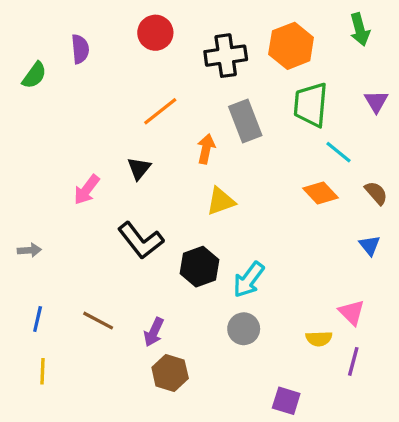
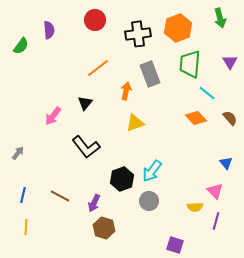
blue triangle: (370, 245) -> (226, 163), moved
gray arrow: (29, 250) -> (18, 153), turned -48
black hexagon: (200, 267) -> (122, 179), moved

